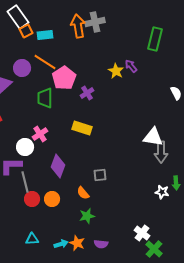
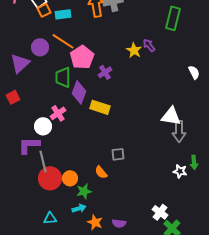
purple diamond: (58, 166) -> (79, 92), moved
red circle: (32, 199) -> (50, 178), size x1.5
green star: (87, 216) -> (84, 191), moved
cyan arrow: (61, 244) -> (79, 208), moved

